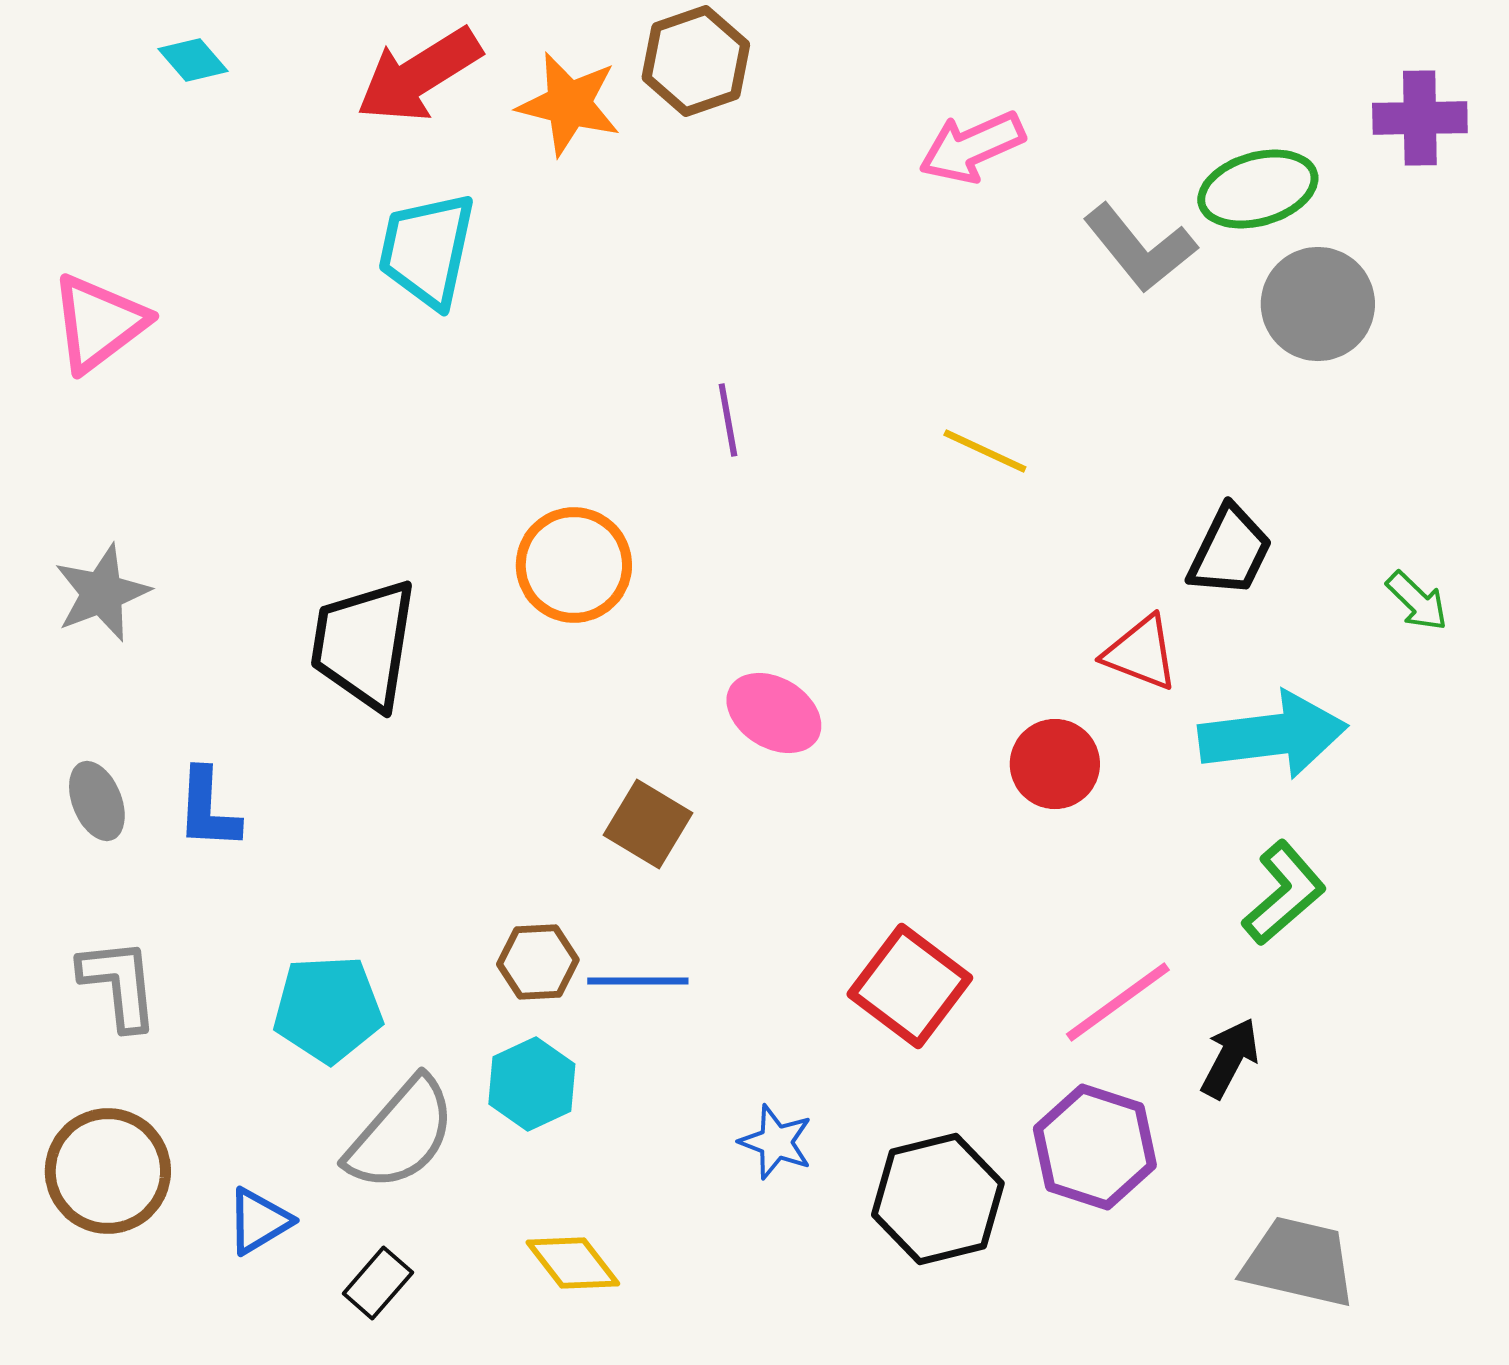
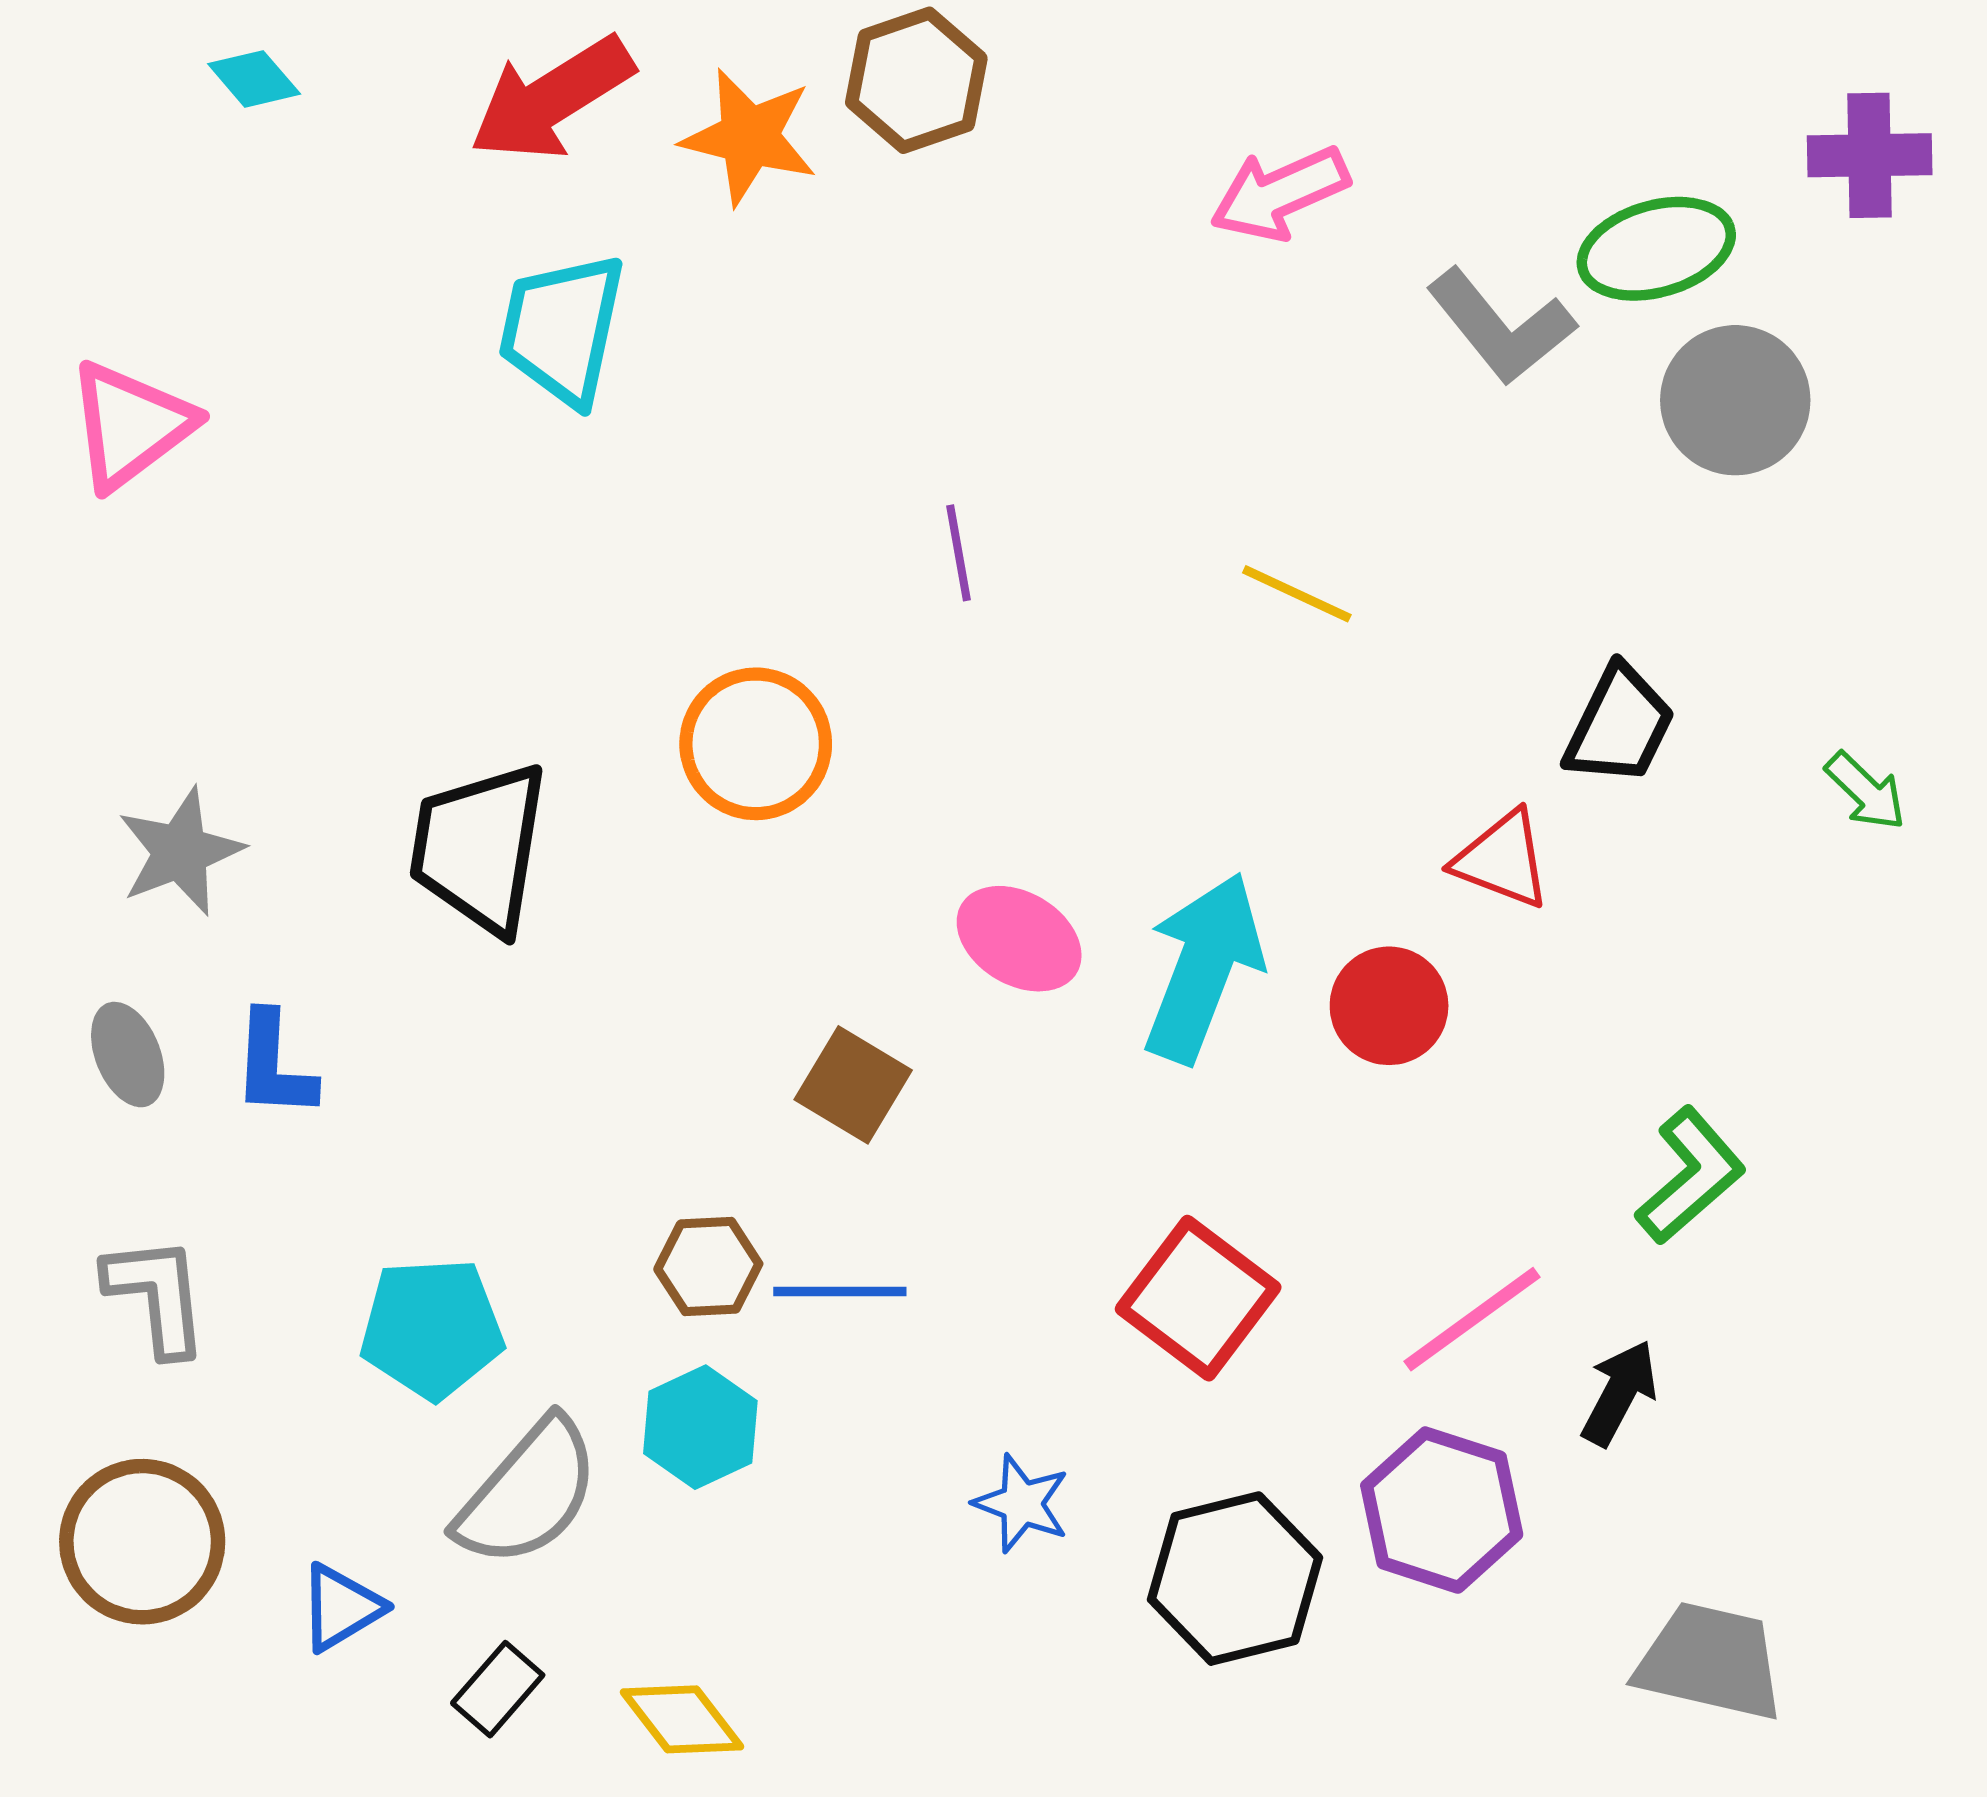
gray star: (102, 593) -> (180, 852), moved
cyan arrow: (1273, 735) -> (1203, 968), moved, turned -62
yellow diamond: (573, 1263) -> (682, 1719), moved

